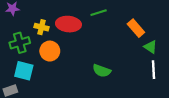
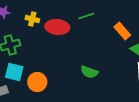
yellow cross: (41, 27) -> (32, 19), moved
orange circle: (50, 51) -> (37, 82), moved

